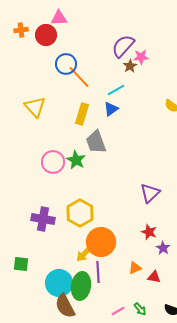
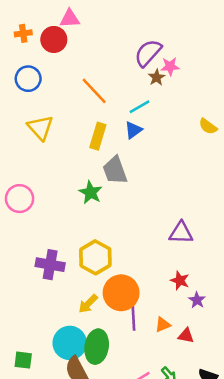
blue circle: (66, 64) -> (28, 79), moved
pink circle: (53, 162) -> (20, 199), moved
purple triangle: (150, 193) -> (181, 233), turned 45
yellow arrow: (84, 254) -> (88, 304), moved
green square: (21, 264) -> (23, 360), moved
purple line: (98, 272) -> (133, 317), moved

